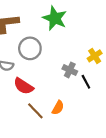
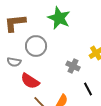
black line: (86, 82) -> (88, 89), moved

